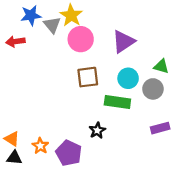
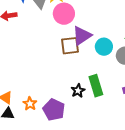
purple triangle: (123, 42) -> (82, 36), moved
green rectangle: (117, 102) -> (96, 86), moved, turned 65

